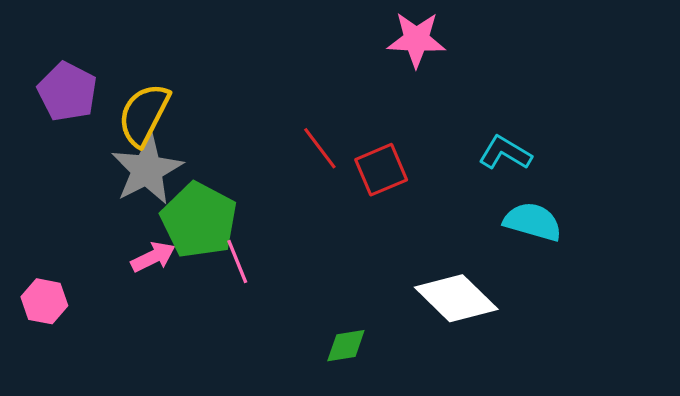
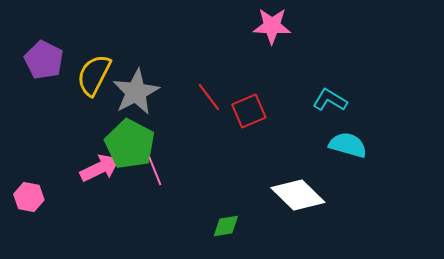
gray star: (147, 170) -> (136, 92), moved
pink arrow: (153, 257) -> (100, 168), size x1.4

